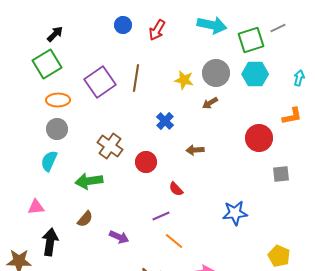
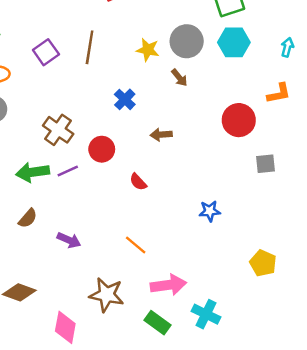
purple square: (100, 82) -> (46, 52), size x0.7
brown arrow: (210, 103) -> (179, 78), turned -98
blue star: (235, 213) -> (210, 211), size x0.7
purple line: (161, 216) -> (68, 171), moved

